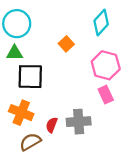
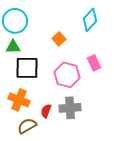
pink hexagon: (106, 65) -> (67, 75), moved
pink rectangle: (106, 95) -> (94, 63), moved

